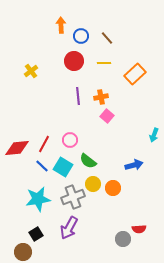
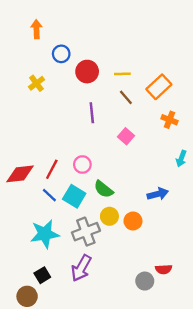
orange arrow: (61, 25) -> (36, 29), moved
blue circle: (81, 36) -> (61, 54), moved
brown line: (107, 38) -> (126, 97), moved
orange cross: (101, 97) -> (169, 120), moved, turned 32

